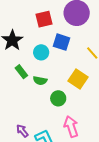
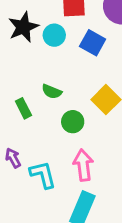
cyan circle: (41, 52) -> (54, 35), moved
green rectangle: (21, 72) -> (23, 108), moved

